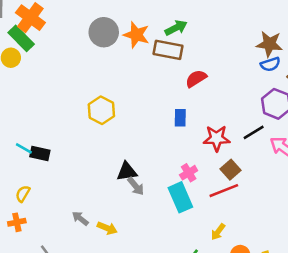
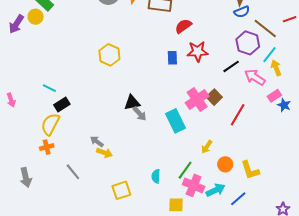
red star: (217, 138) -> (198, 51), moved
black rectangle: (40, 153) -> (62, 104), moved, turned -42
pink cross: (189, 173) -> (197, 99), moved, size x1.6
red line: (224, 191) -> (238, 115), moved, turned -35
yellow semicircle: (23, 194) -> (50, 124), size x1.6
yellow arrow: (107, 228) -> (105, 153), moved

